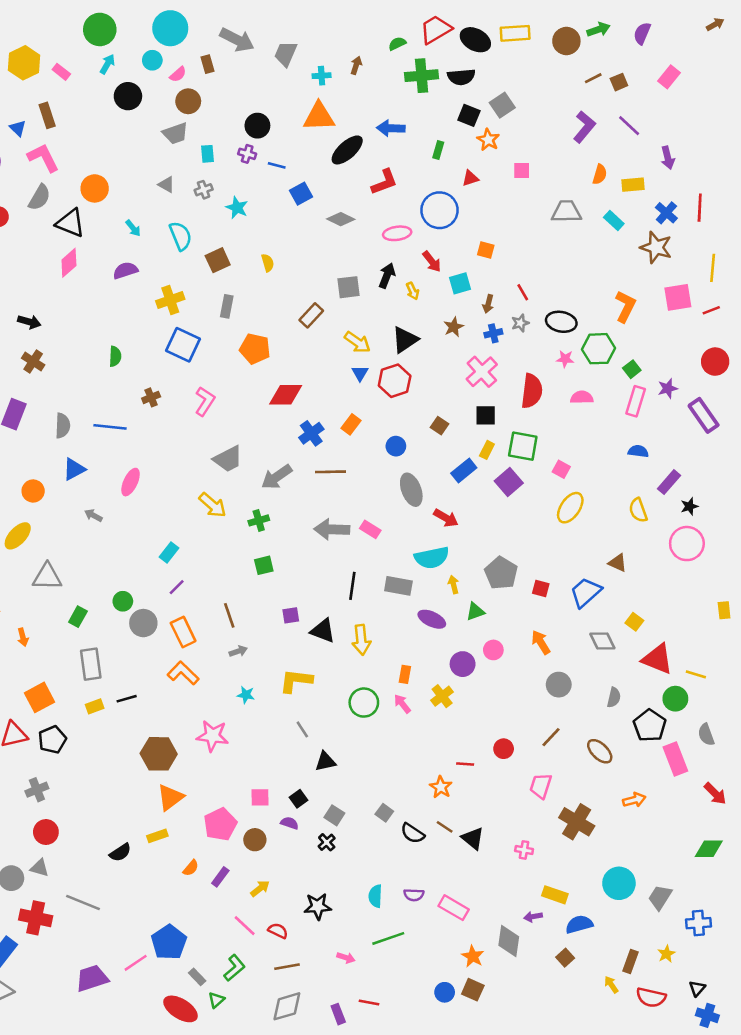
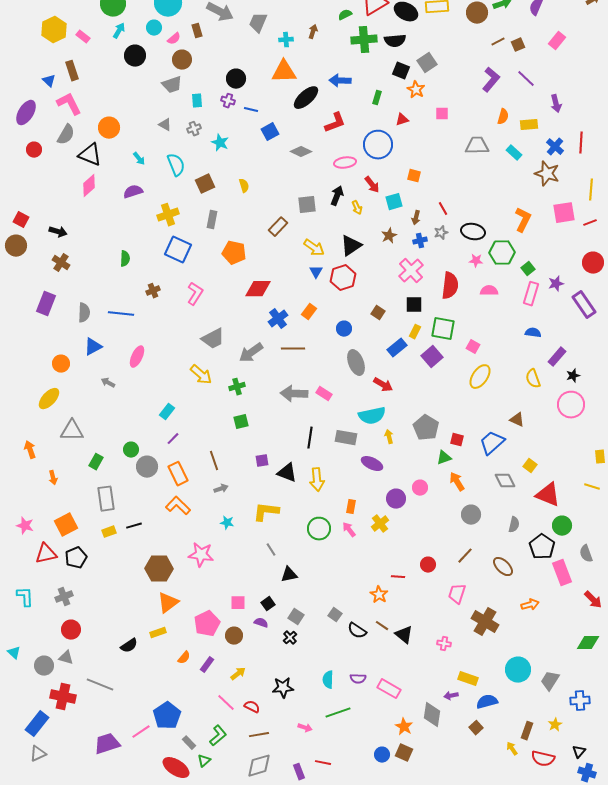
green triangle: (475, 612) -> (444, 458), moved
yellow line: (696, 674) -> (592, 487), moved

